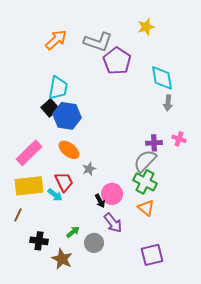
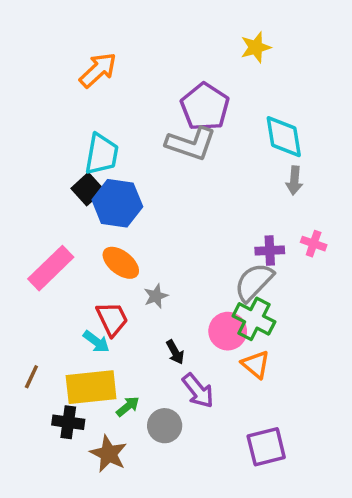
gray L-shape: (98, 42) -> (191, 144), moved
yellow rectangle: (29, 186) -> (91, 387), moved
pink circle: (112, 194) -> (228, 331), moved

